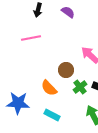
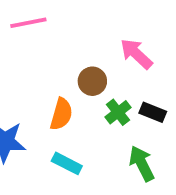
orange semicircle: (49, 88) -> (61, 114), turned -120

